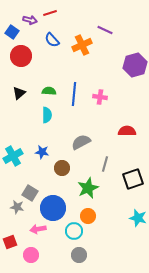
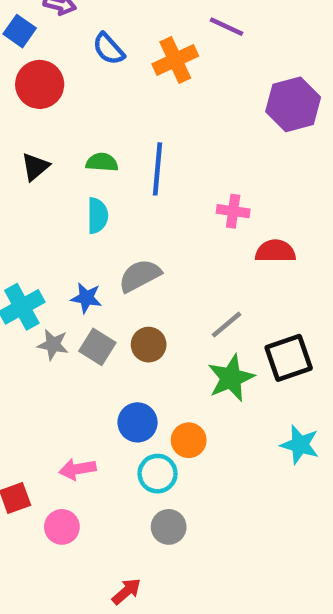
pink cross: (100, 97) -> (233, 211), moved
gray semicircle: (81, 142) -> (140, 276), moved
gray line: (105, 164) -> (226, 325), turned 35
brown circle: (62, 168) -> (149, 345), moved
green star: (88, 188) -> (231, 378), moved
gray square: (30, 193) -> (97, 347), moved
gray star: (17, 207) -> (53, 345), moved
blue circle: (53, 208) -> (138, 422), moved, size x0.7

